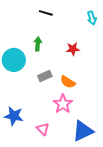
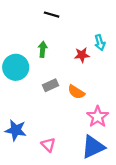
cyan arrow: (92, 18) -> (100, 43), moved
pink star: (63, 104) -> (98, 117), moved

